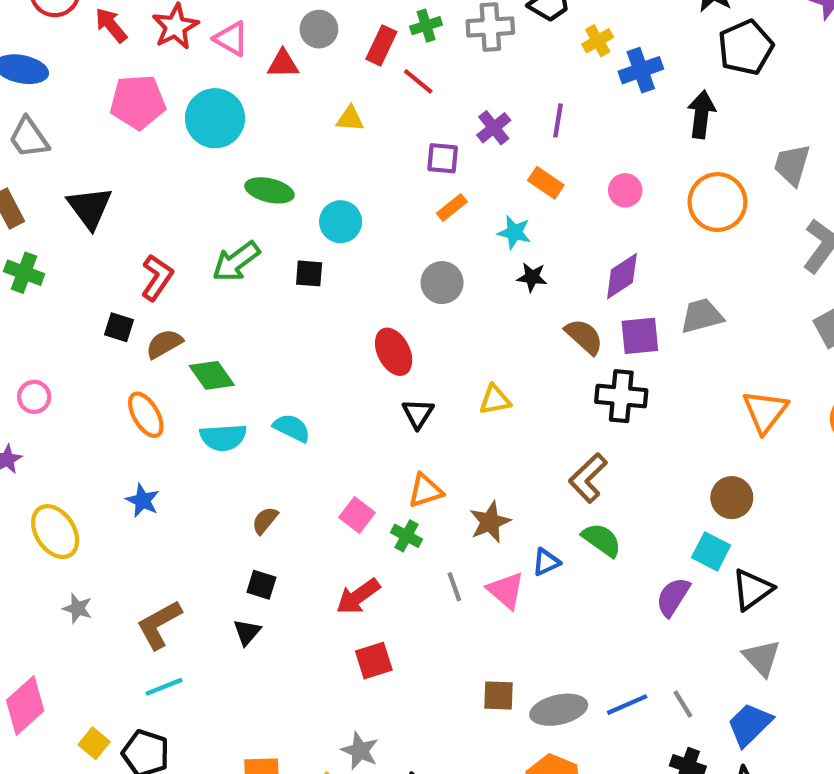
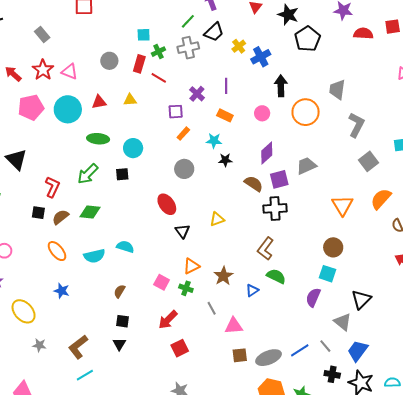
red triangle: (283, 64) -> (99, 102), moved
black arrow: (701, 114) -> (281, 86), moved
green diamond: (212, 375) -> (90, 212), moved, turned -40
black triangle: (752, 589) -> (361, 299), moved
pink triangle: (506, 590) -> (234, 326), moved, turned -36
gray triangle: (762, 658) -> (343, 322), moved

